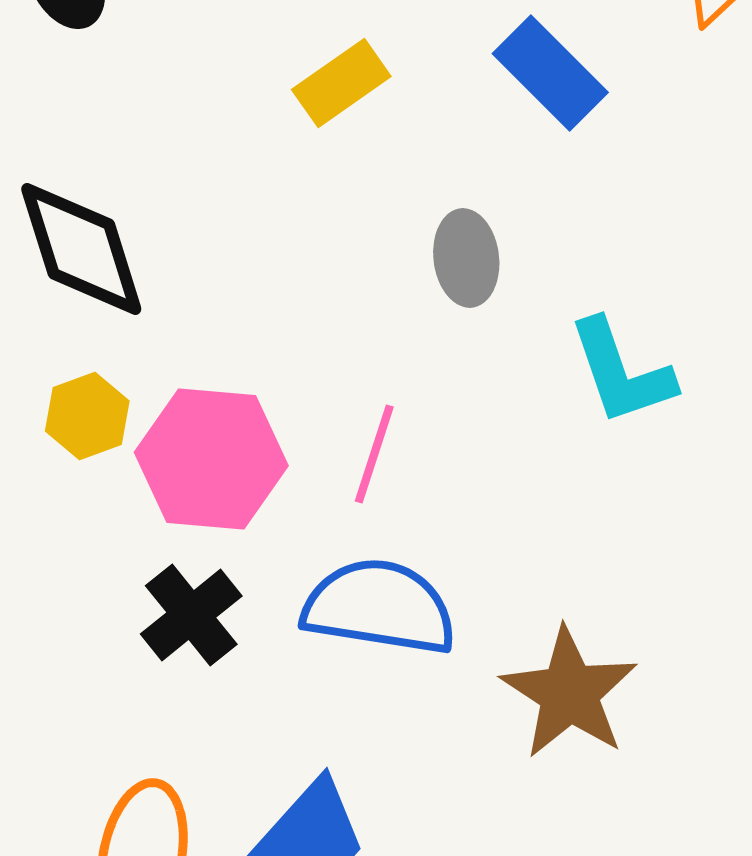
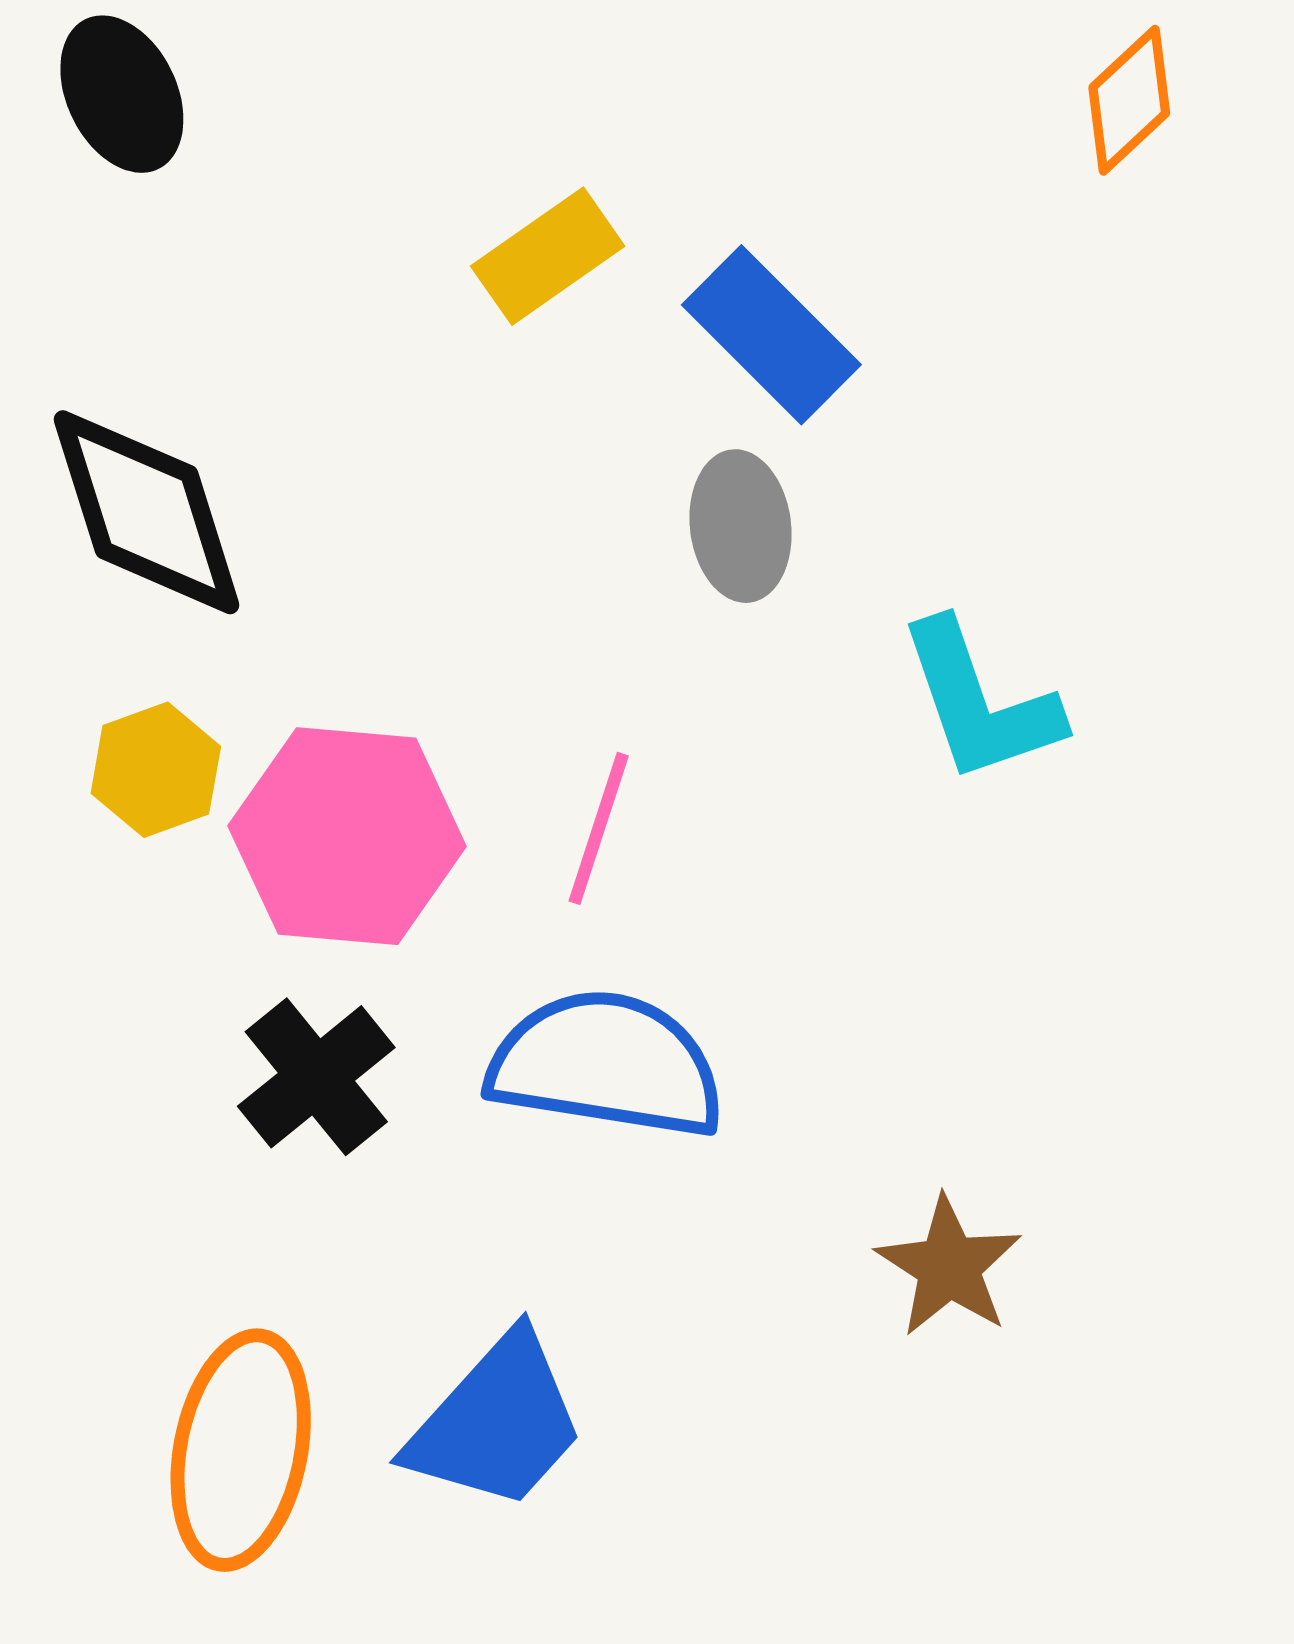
blue rectangle: (550, 73) -> (771, 335), moved
brown star: (569, 693) -> (949, 1267), moved, size x0.7

